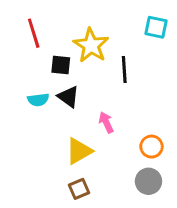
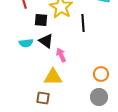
pink arrow: (106, 122) -> (61, 55), moved
yellow triangle: (79, 151) -> (53, 77), turned 30
brown square: (79, 189) -> (43, 98), moved, turned 32

